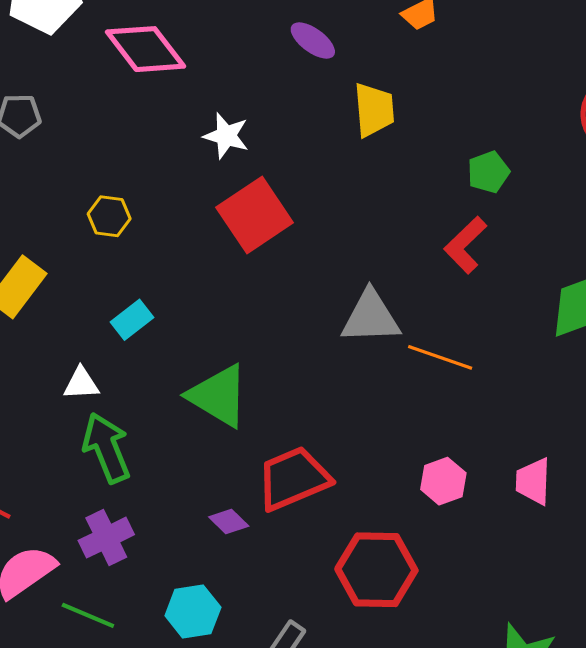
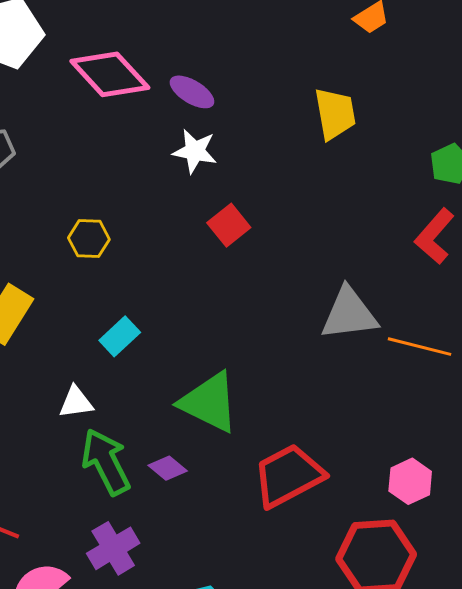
purple ellipse: (313, 41) -> (192, 92), moved
red square: (255, 215) -> (229, 225), size x0.6
pink hexagon: (443, 481) -> (410, 481), moved
purple diamond: (229, 522) -> (168, 468), moved

